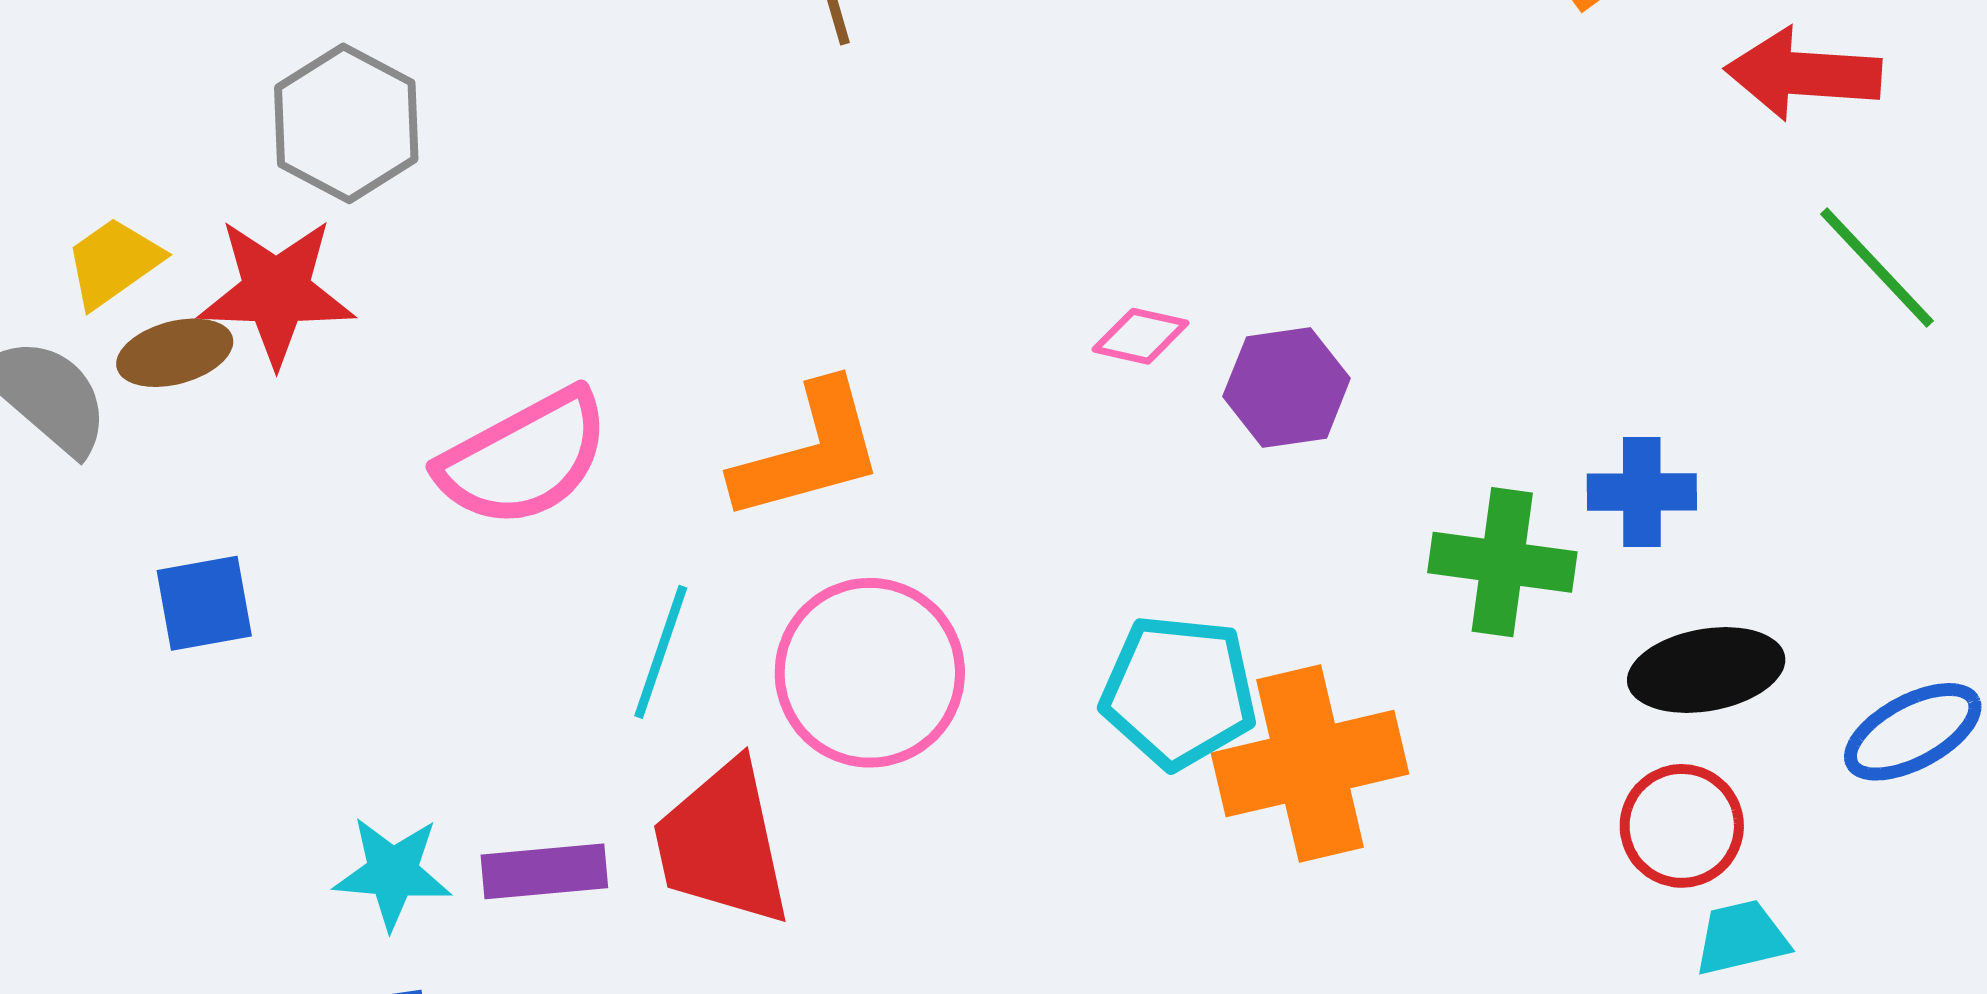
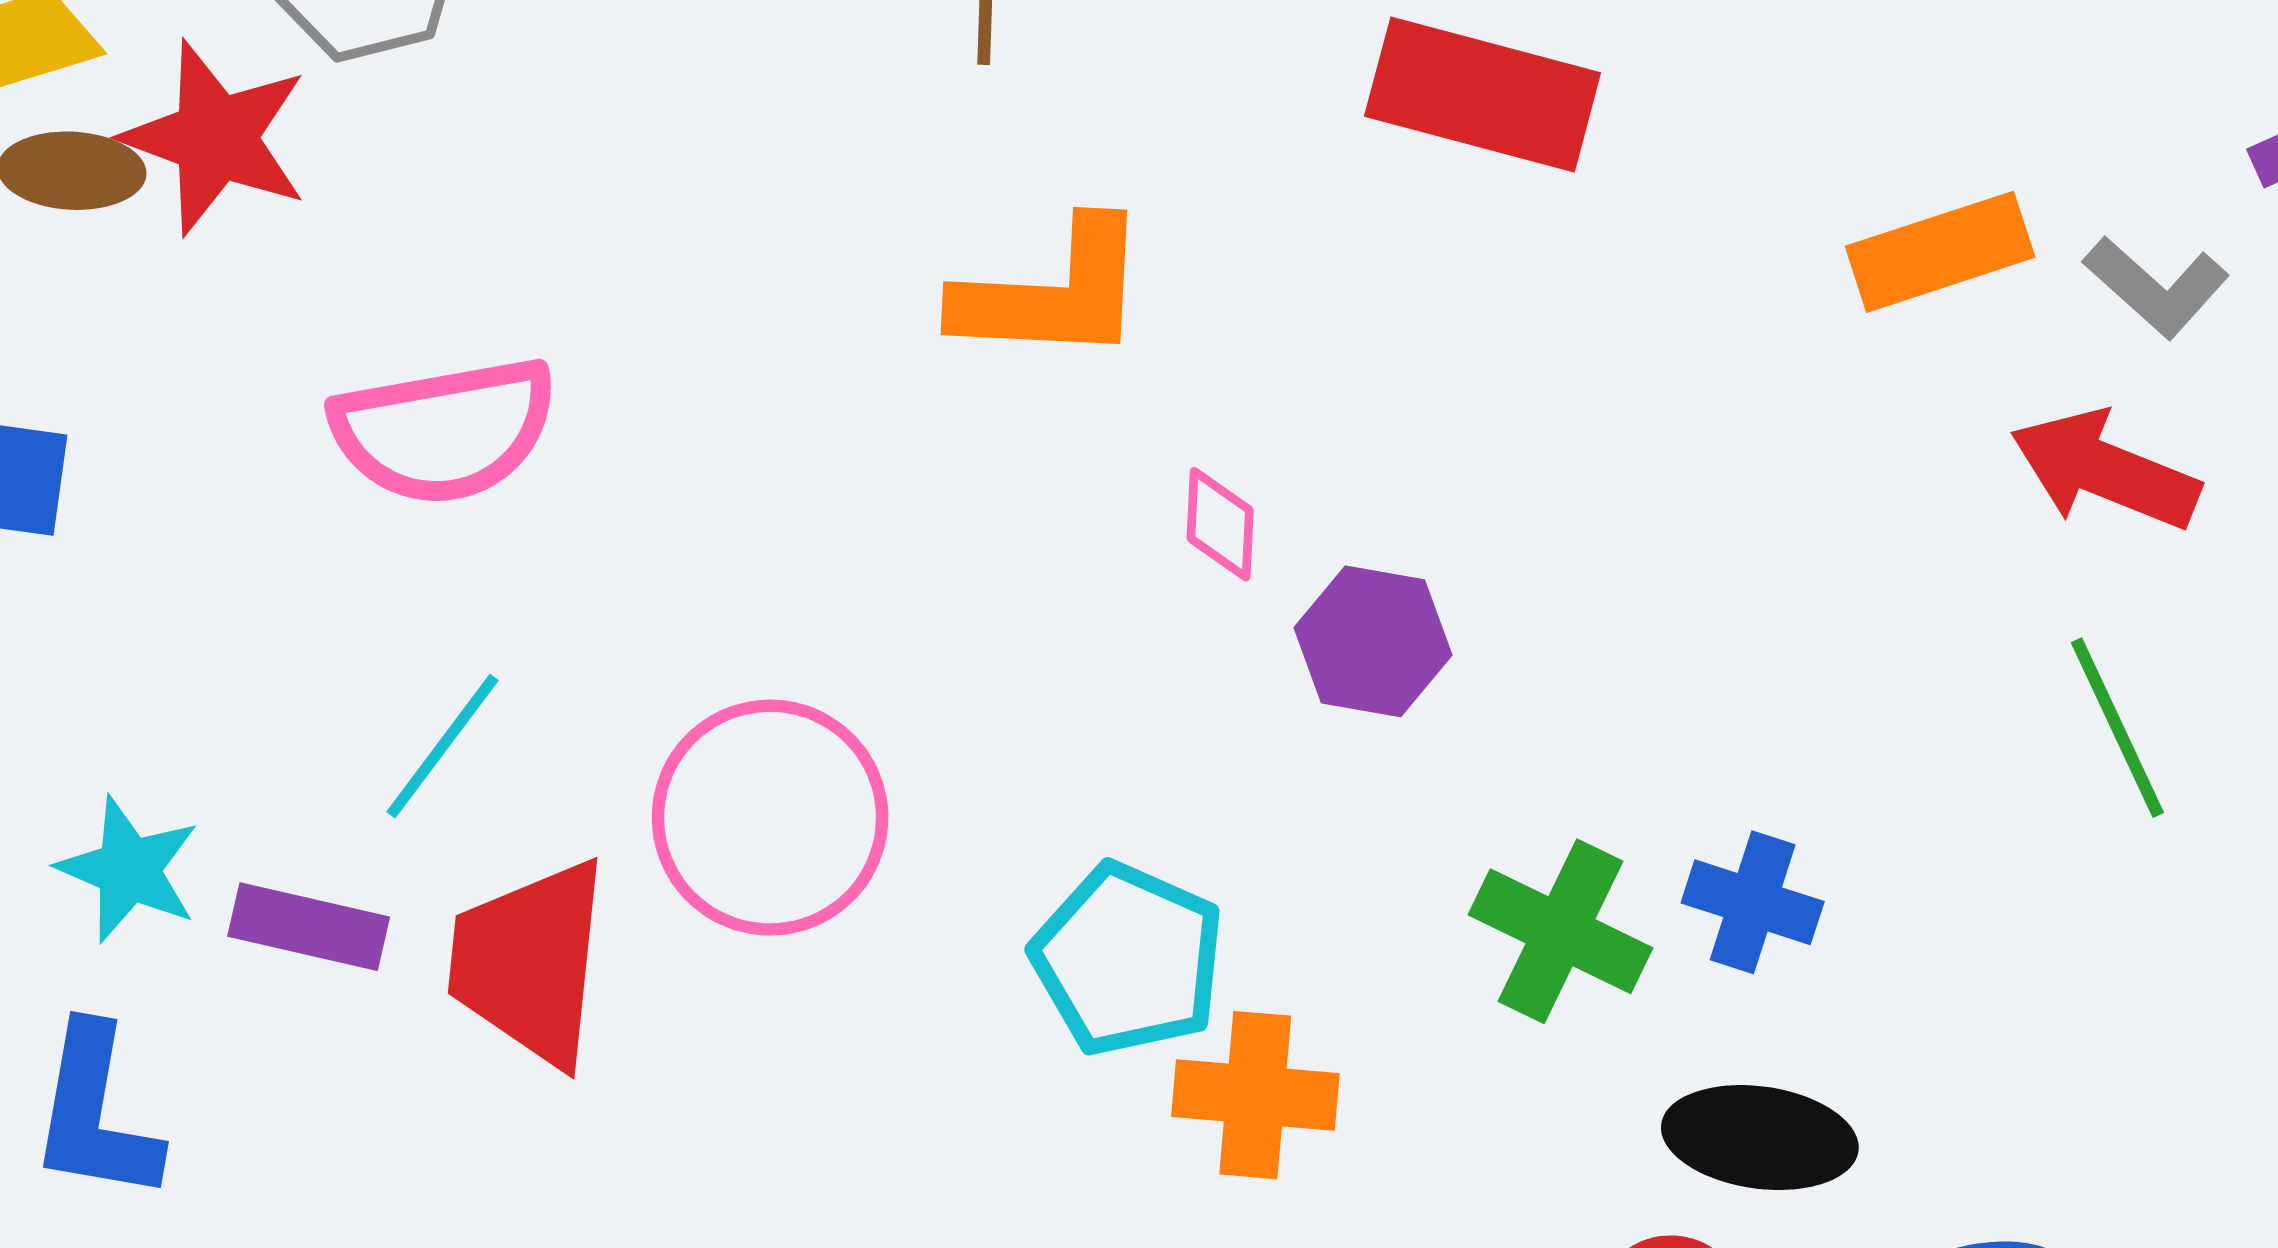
pink diamond: (1140, 336) -> (1220, 524), turned 62
orange L-shape: (809, 452) -> (1052, 293), moved
cyan line: (661, 652) -> (443, 746), moved
orange cross: (1310, 764) -> (1255, 1095), size x0.7

